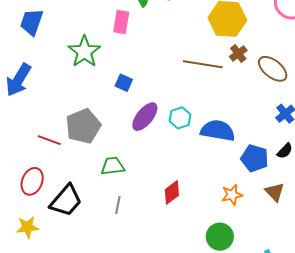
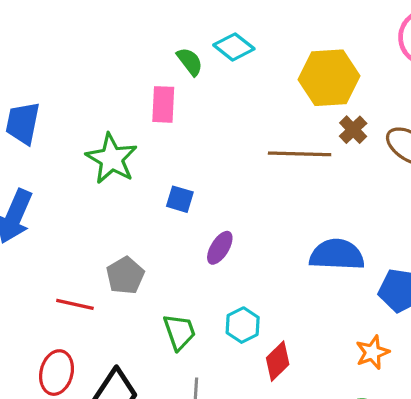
purple ellipse: (145, 117) -> (220, 248), size x0.7
cyan hexagon: (180, 118) -> (243, 325), moved
gray pentagon: (83, 126) -> (125, 275), size x0.7
green trapezoid: (113, 166) -> (179, 332), turned 85

